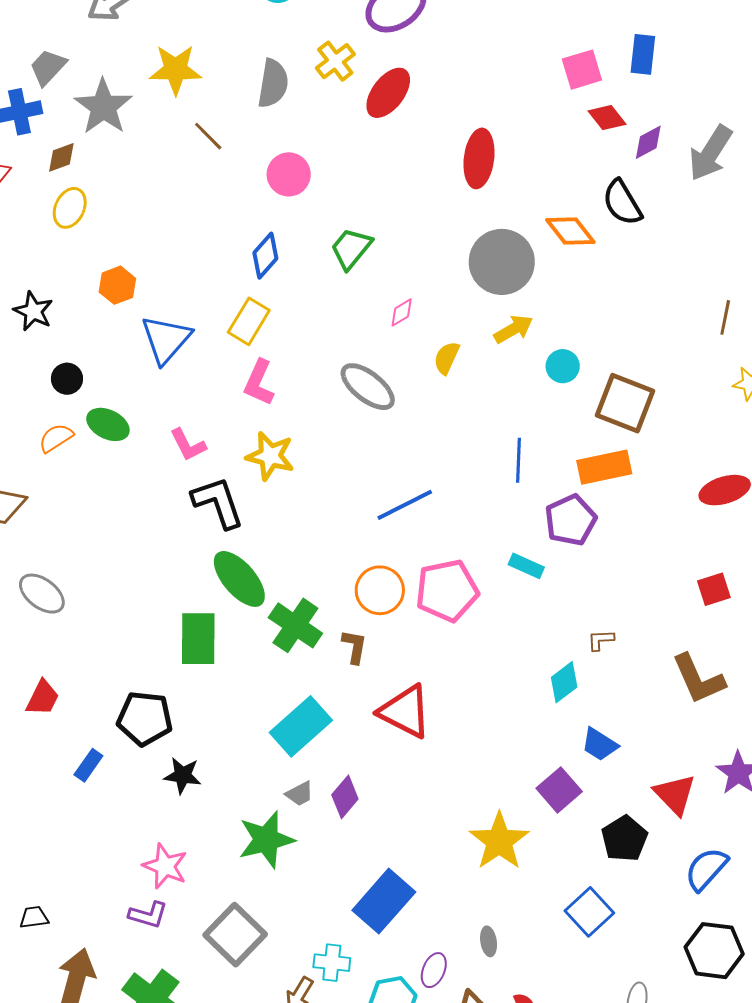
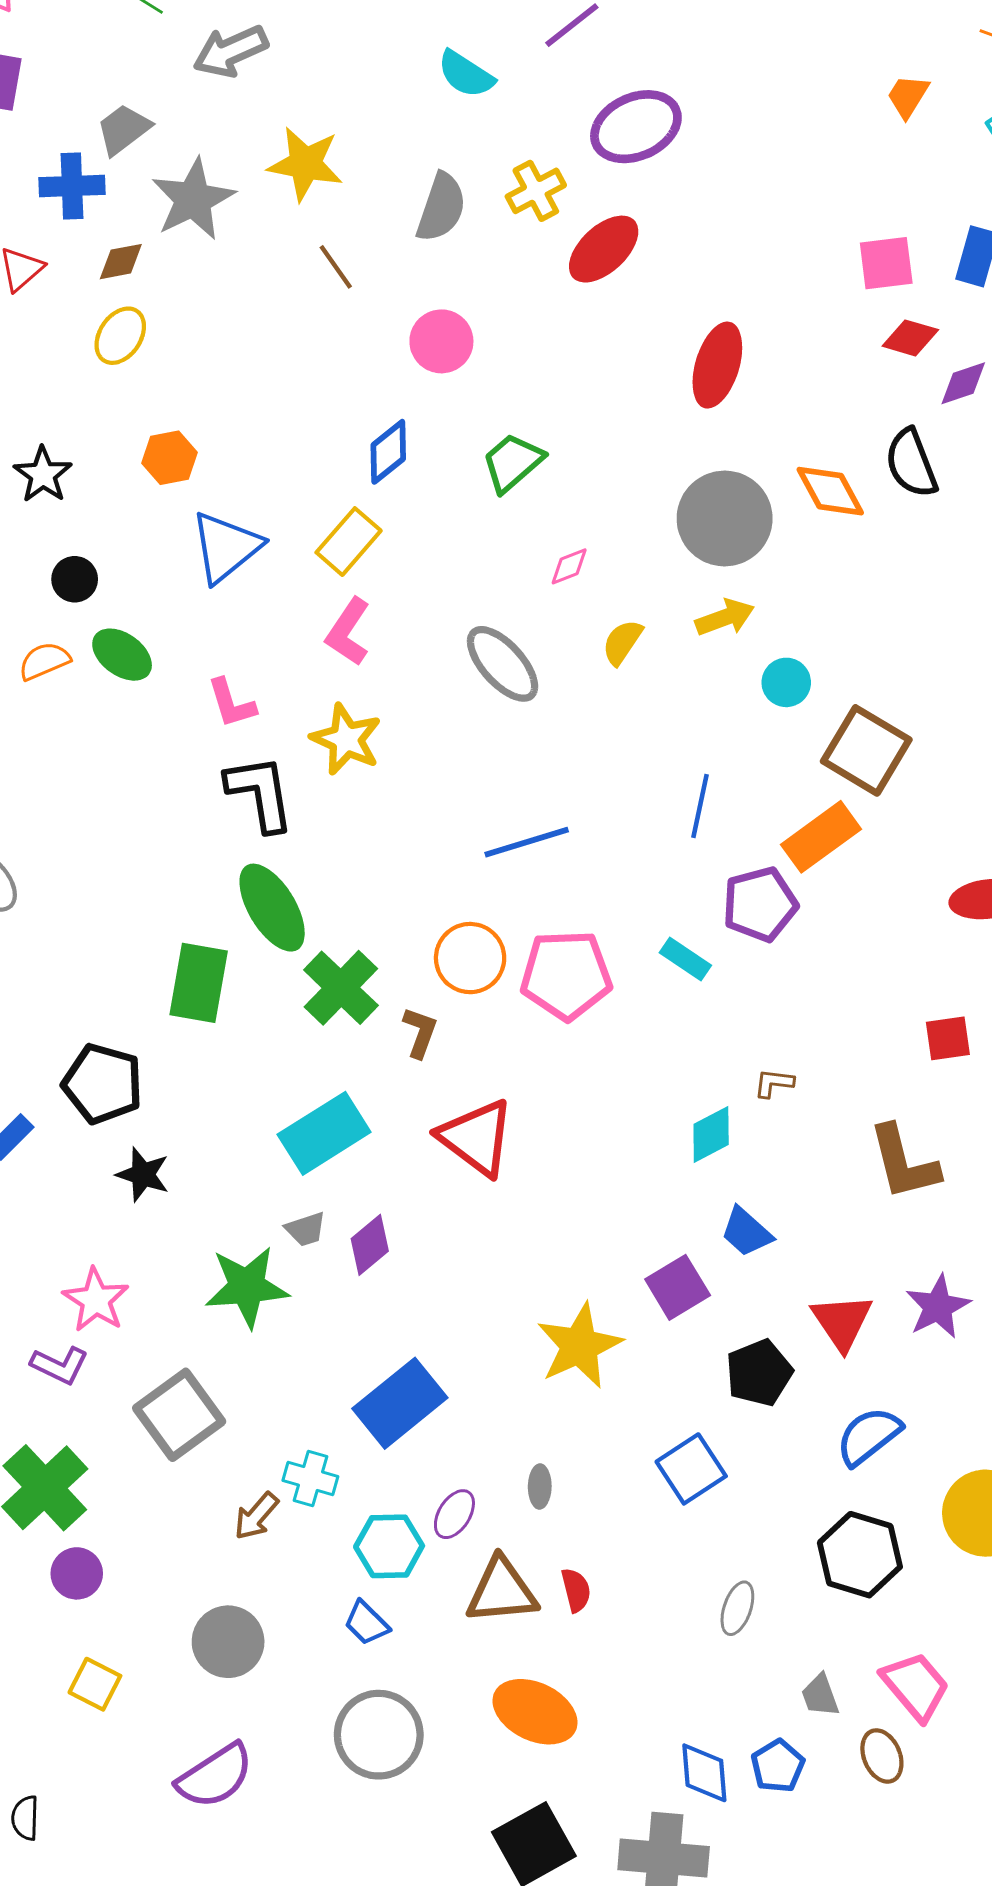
red diamond: (607, 118) -> (910, 338), turned -45
orange rectangle: (604, 467) -> (821, 837), turned -34

